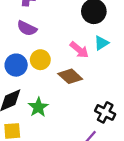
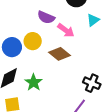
purple semicircle: (27, 28) -> (46, 17), moved
cyan triangle: (101, 43) -> (93, 20), moved

